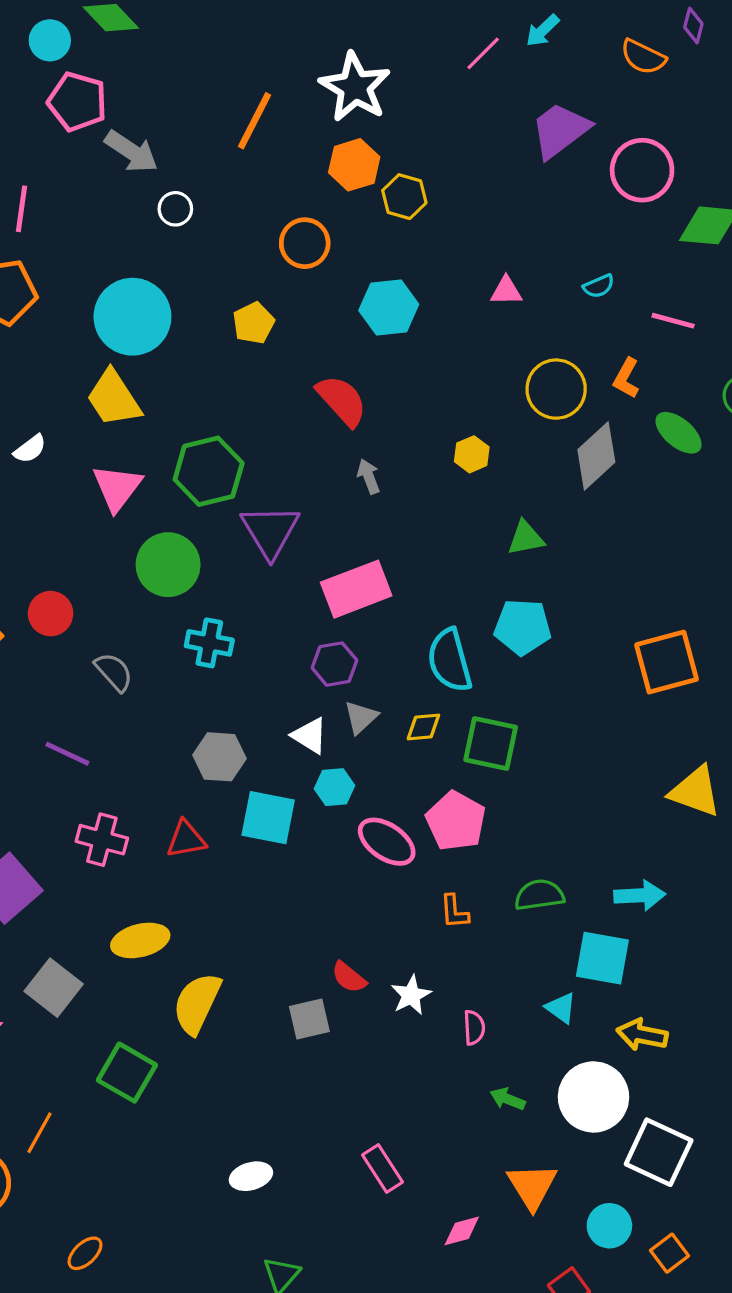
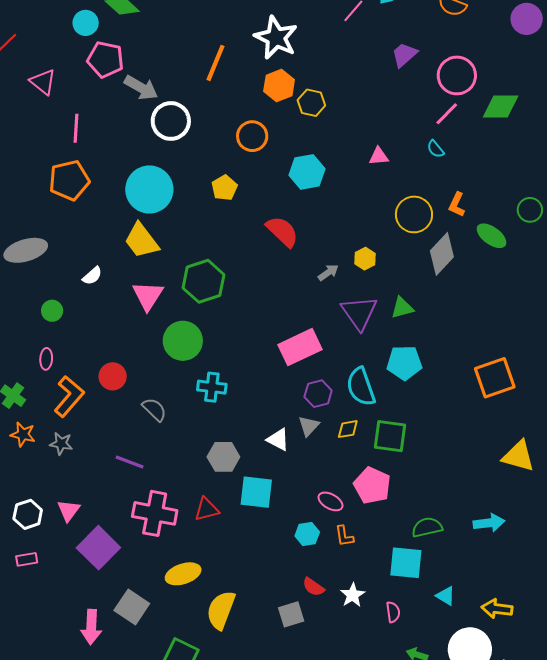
purple trapezoid: (560, 130) -> (404, 55), size x0.7
white circle: (175, 209) -> (171, 121), size x1.8
cyan semicircle: (599, 286) -> (436, 149), turned 78
pink line: (673, 321) -> (447, 114), moved, turned -56
gray arrow: (369, 476) -> (328, 272), moved, turned 80
purple triangle: (270, 531) -> (359, 313), moved
purple hexagon: (334, 664) -> (318, 394), moved
cyan hexagon: (334, 787) -> (307, 534), moved
pink cross: (102, 840) -> (155, 513), size x1.4
pink ellipse: (387, 842) -> (330, 501), size x0.7
orange L-shape: (454, 912) -> (344, 536), moved
cyan square: (602, 958) -> (406, 563), moved

